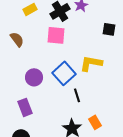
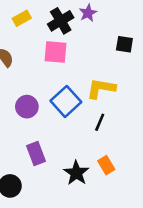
black line: (77, 95) -> (100, 122), moved, turned 40
purple rectangle: (25, 107) -> (36, 153), moved

